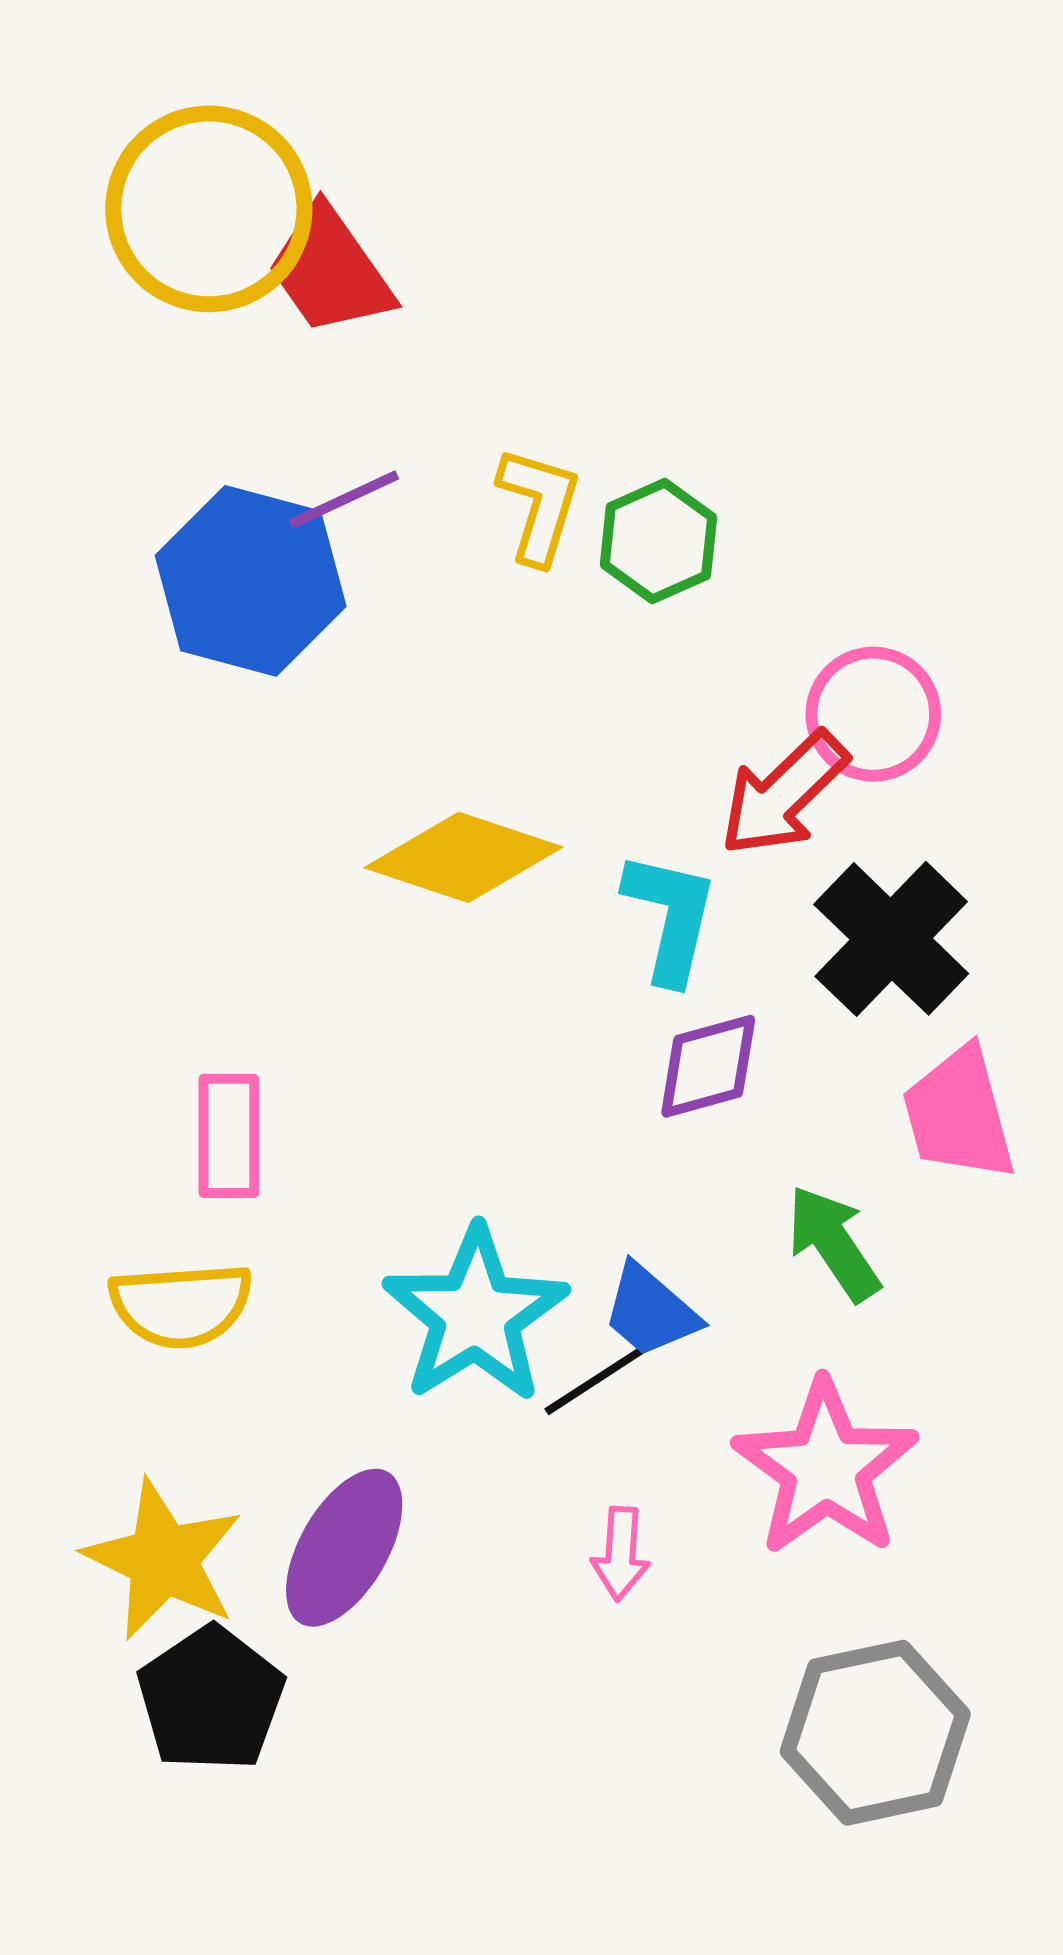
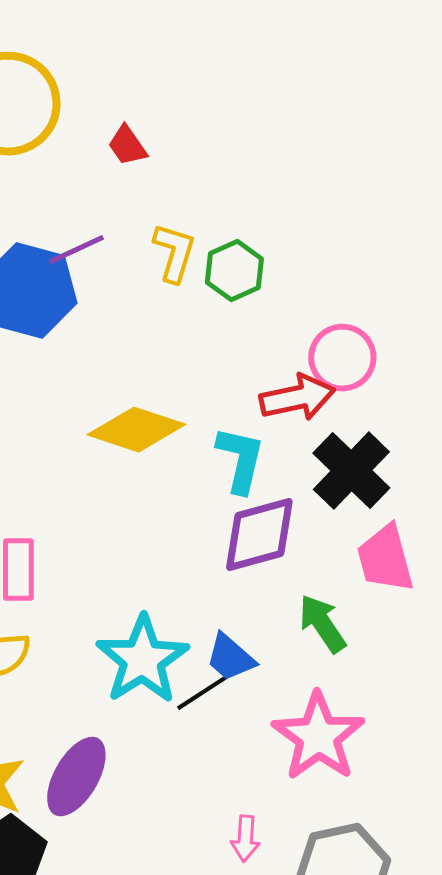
red trapezoid: (330, 271) -> (127, 146), moved, size x0.6
red arrow: (784, 794) -> (297, 398), turned -148
purple diamond: (708, 1066) -> (259, 535), size x1.4
pink arrow: (621, 1554) -> (245, 839), moved

